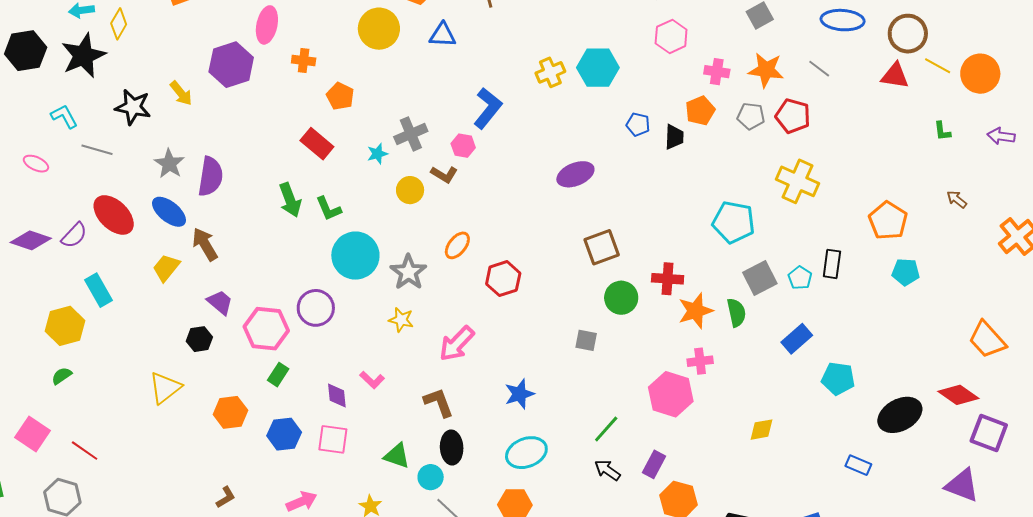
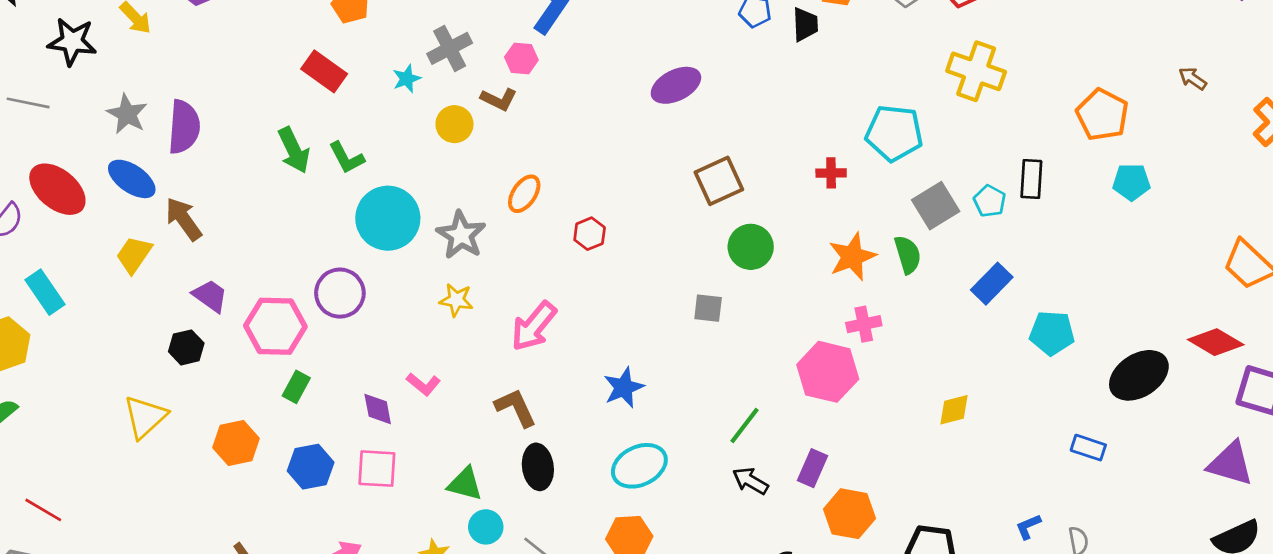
red hexagon: (503, 279) -> (590, 234), size x0.7
red cross: (668, 279) -> (831, 173), moved, size x0.7
cyan circle: (431, 477) -> (486, 527), moved

